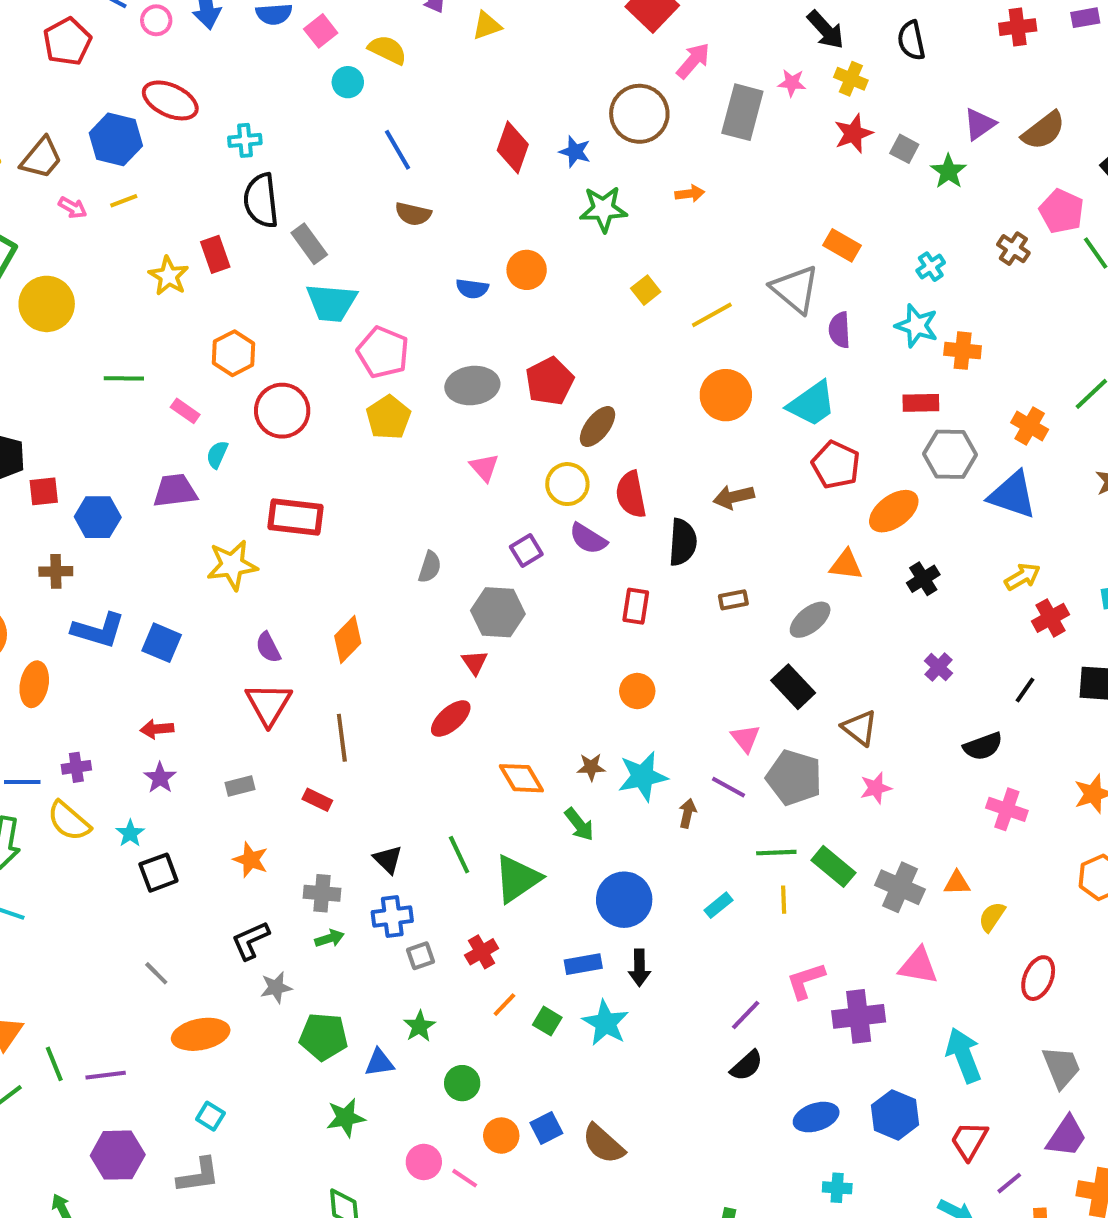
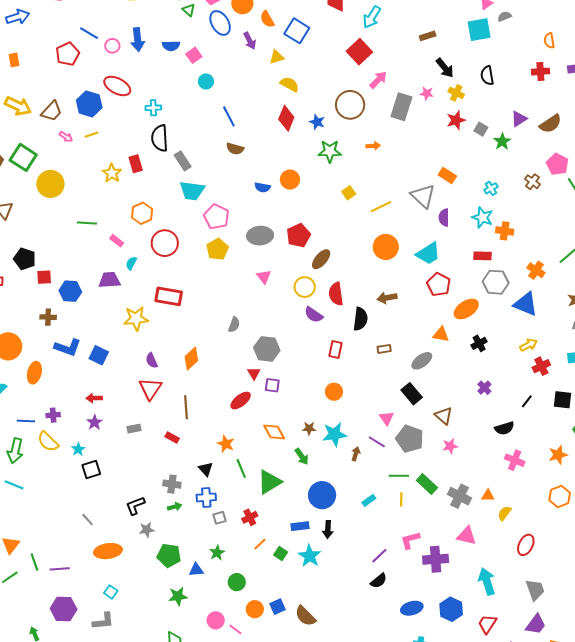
yellow semicircle: (387, 50) -> (290, 84), moved
purple square: (526, 551) -> (272, 385), moved, turned 35
orange star: (251, 860) -> (226, 444), moved

